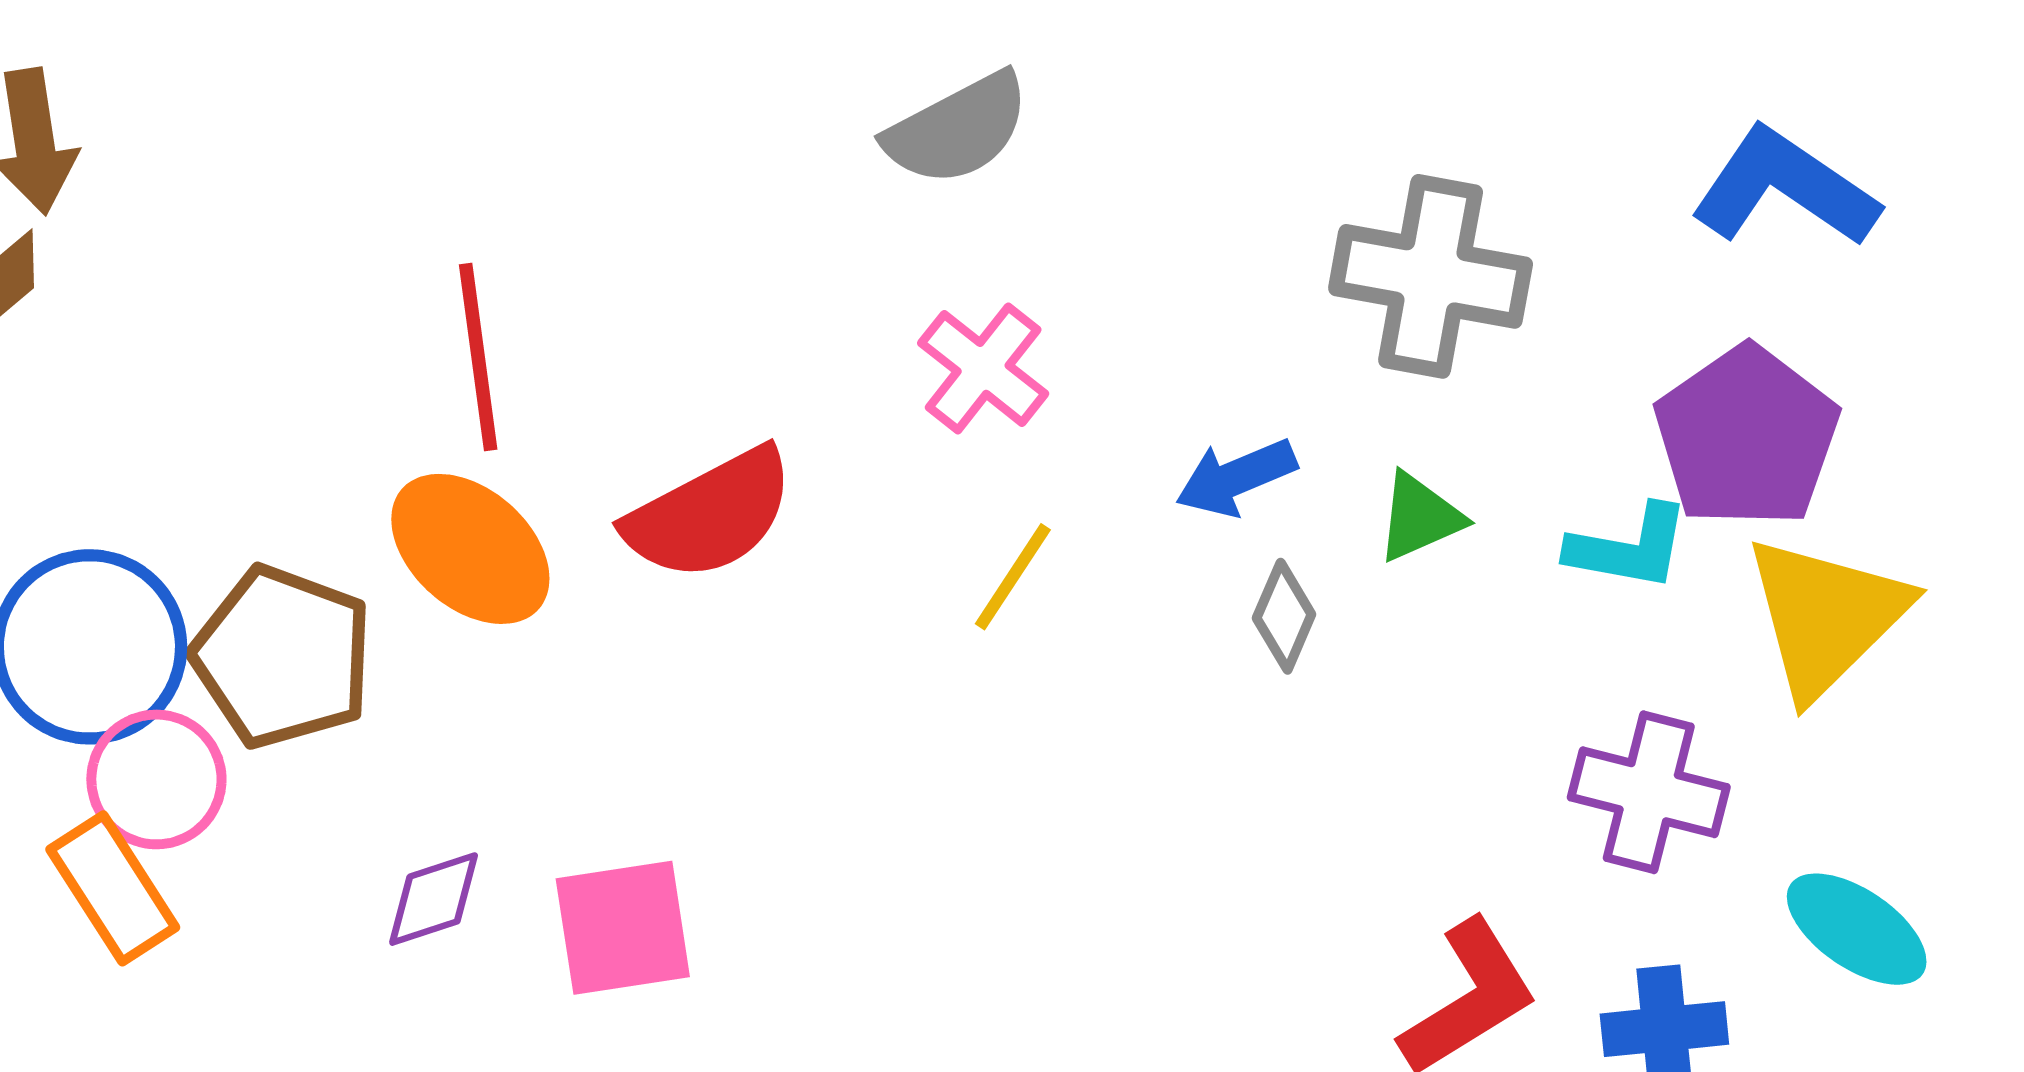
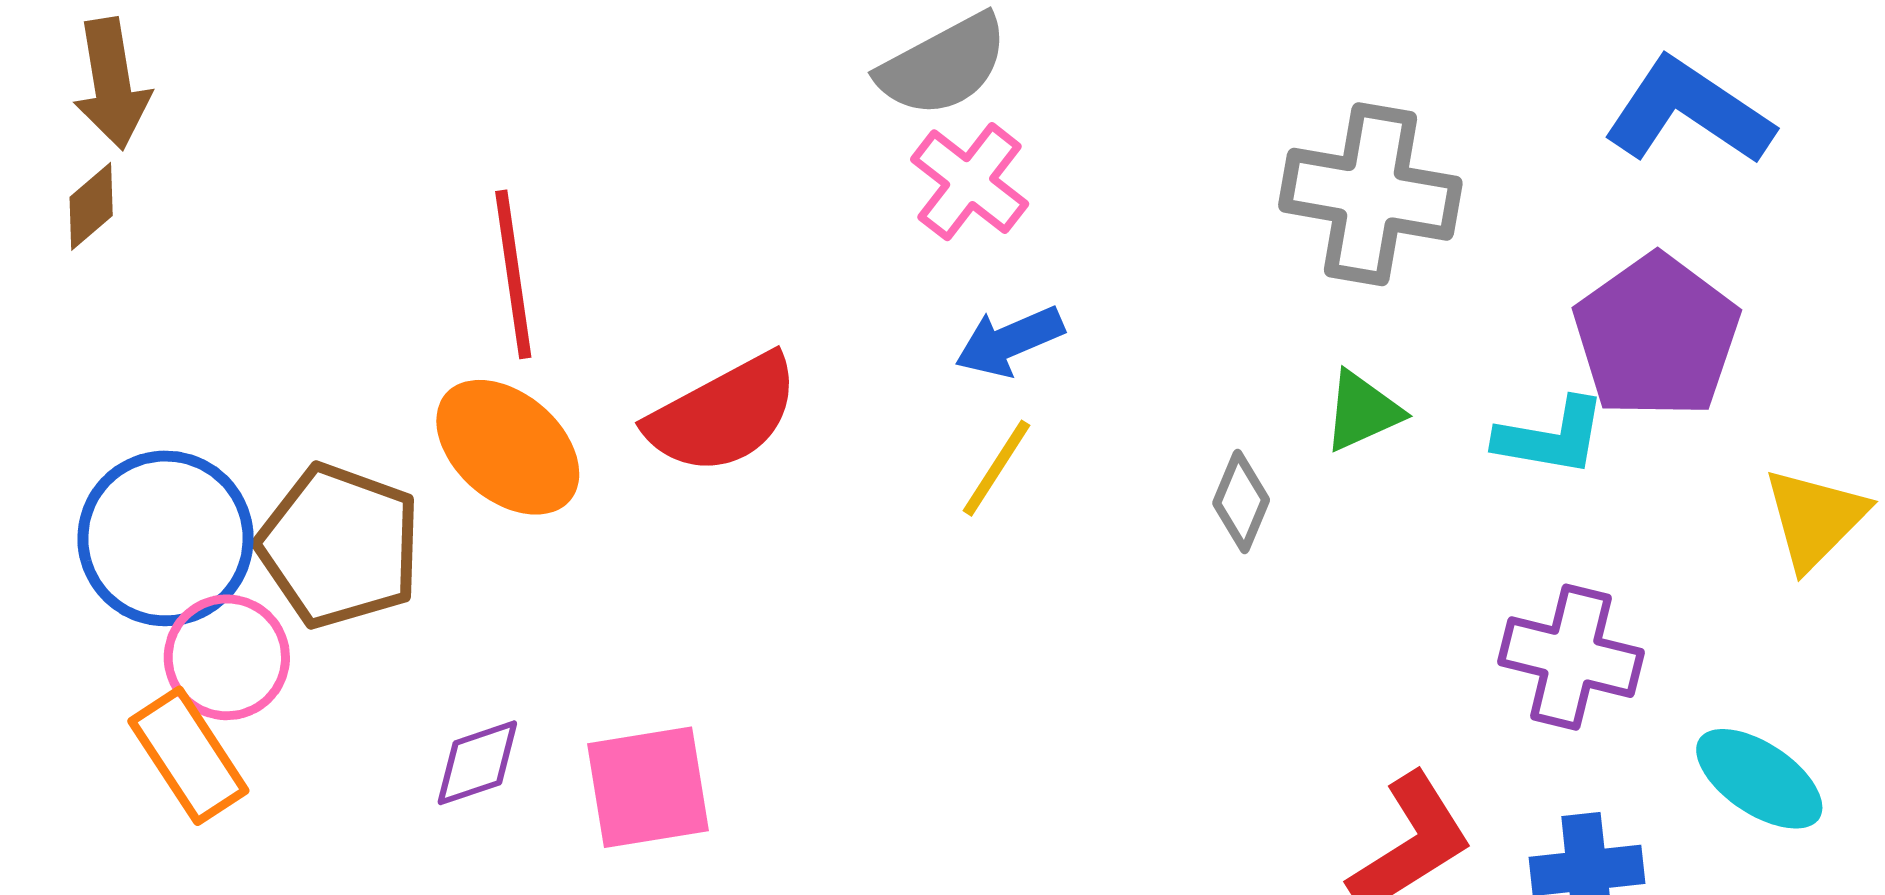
pink cross: (983, 368) -> (970, 182), moved
blue arrow: (1236, 477) -> (1009, 341), moved
yellow triangle: (1826, 616) -> (1815, 518), moved, size x0.7

